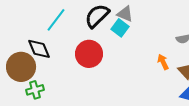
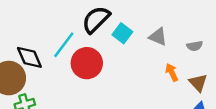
gray triangle: (125, 14) -> (158, 37), moved
cyan line: (56, 20) -> (64, 45), moved

